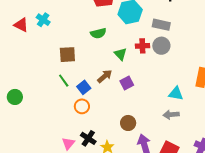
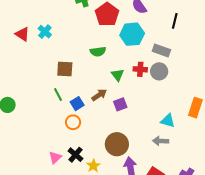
brown circle: (128, 123) -> (117, 144), size x1.5

